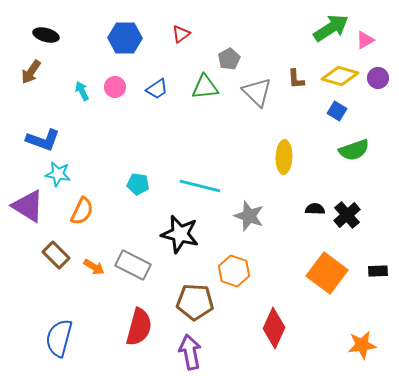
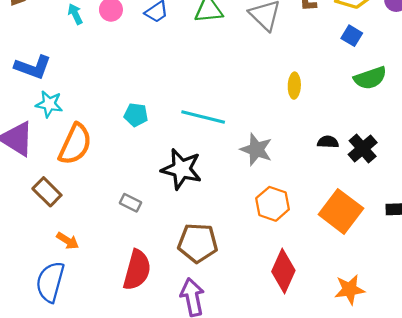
yellow ellipse: (284, 157) -> (294, 86), size x0.7
orange semicircle: (82, 211) -> (75, 144), size x1.4
gray rectangle: (133, 265) -> (130, 203), size x0.6
orange arrow: (94, 267) -> (68, 241), moved
orange hexagon: (234, 271) -> (273, 204), moved
orange star: (362, 345) -> (350, 289), moved

